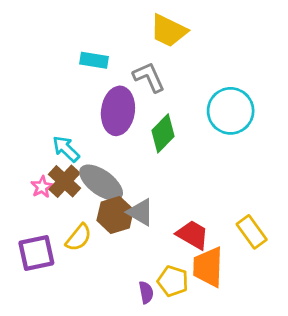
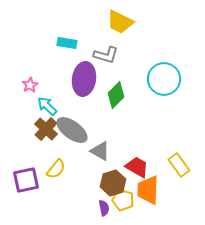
gray L-shape: (149, 77) -> (106, 55), turned 130
pink star: (42, 187) -> (30, 85), moved
brown hexagon: (115, 215) -> (113, 183), moved

